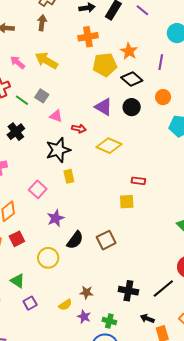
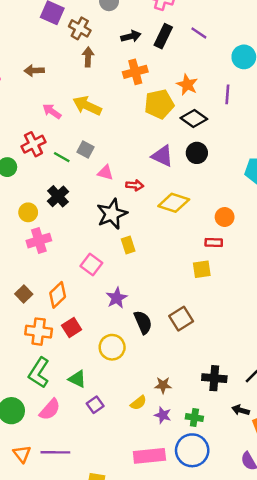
brown arrow: (42, 23) -> (88, 57), moved
orange circle: (163, 97) -> (225, 217), moved
black semicircle: (75, 240) -> (143, 322), turned -54

